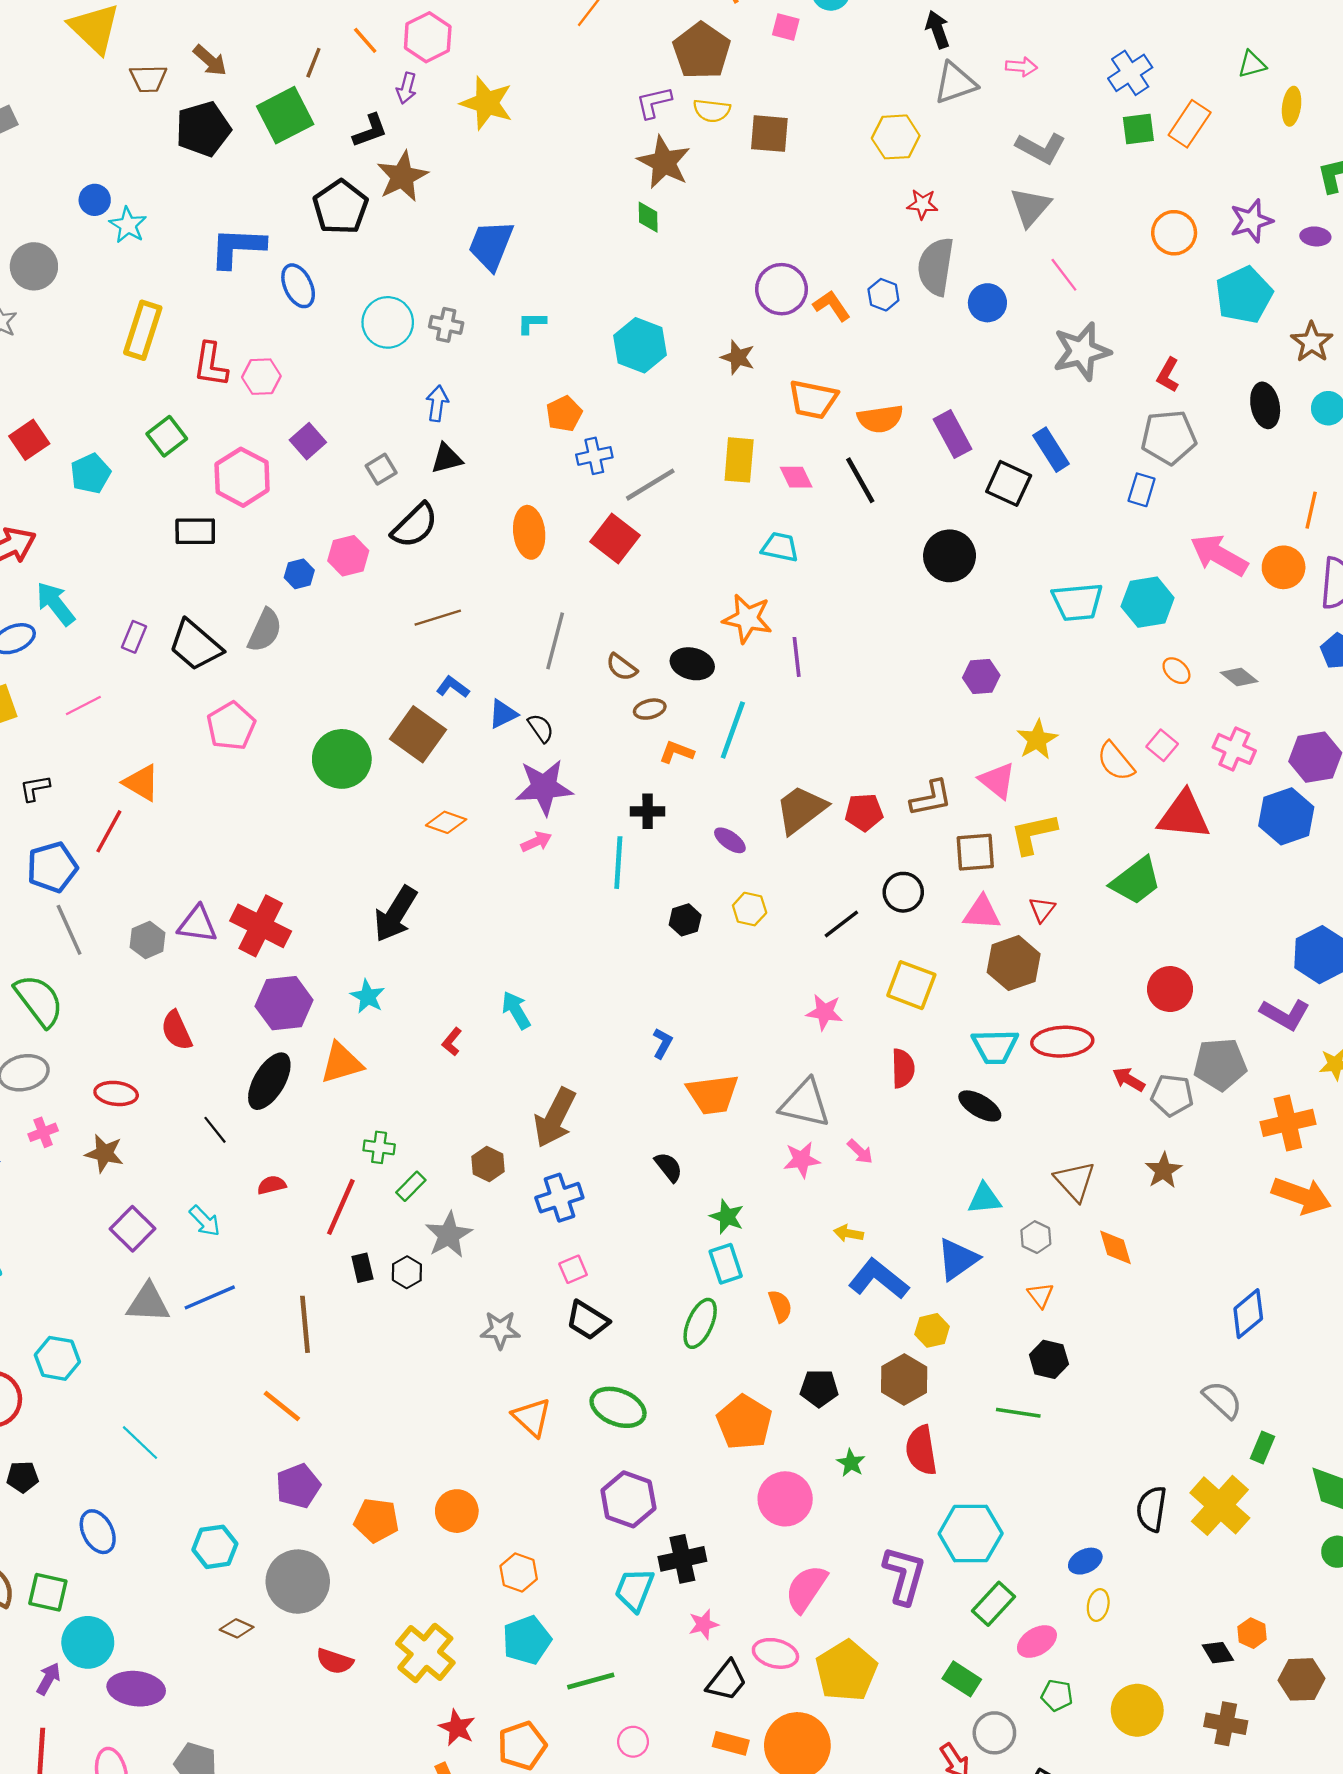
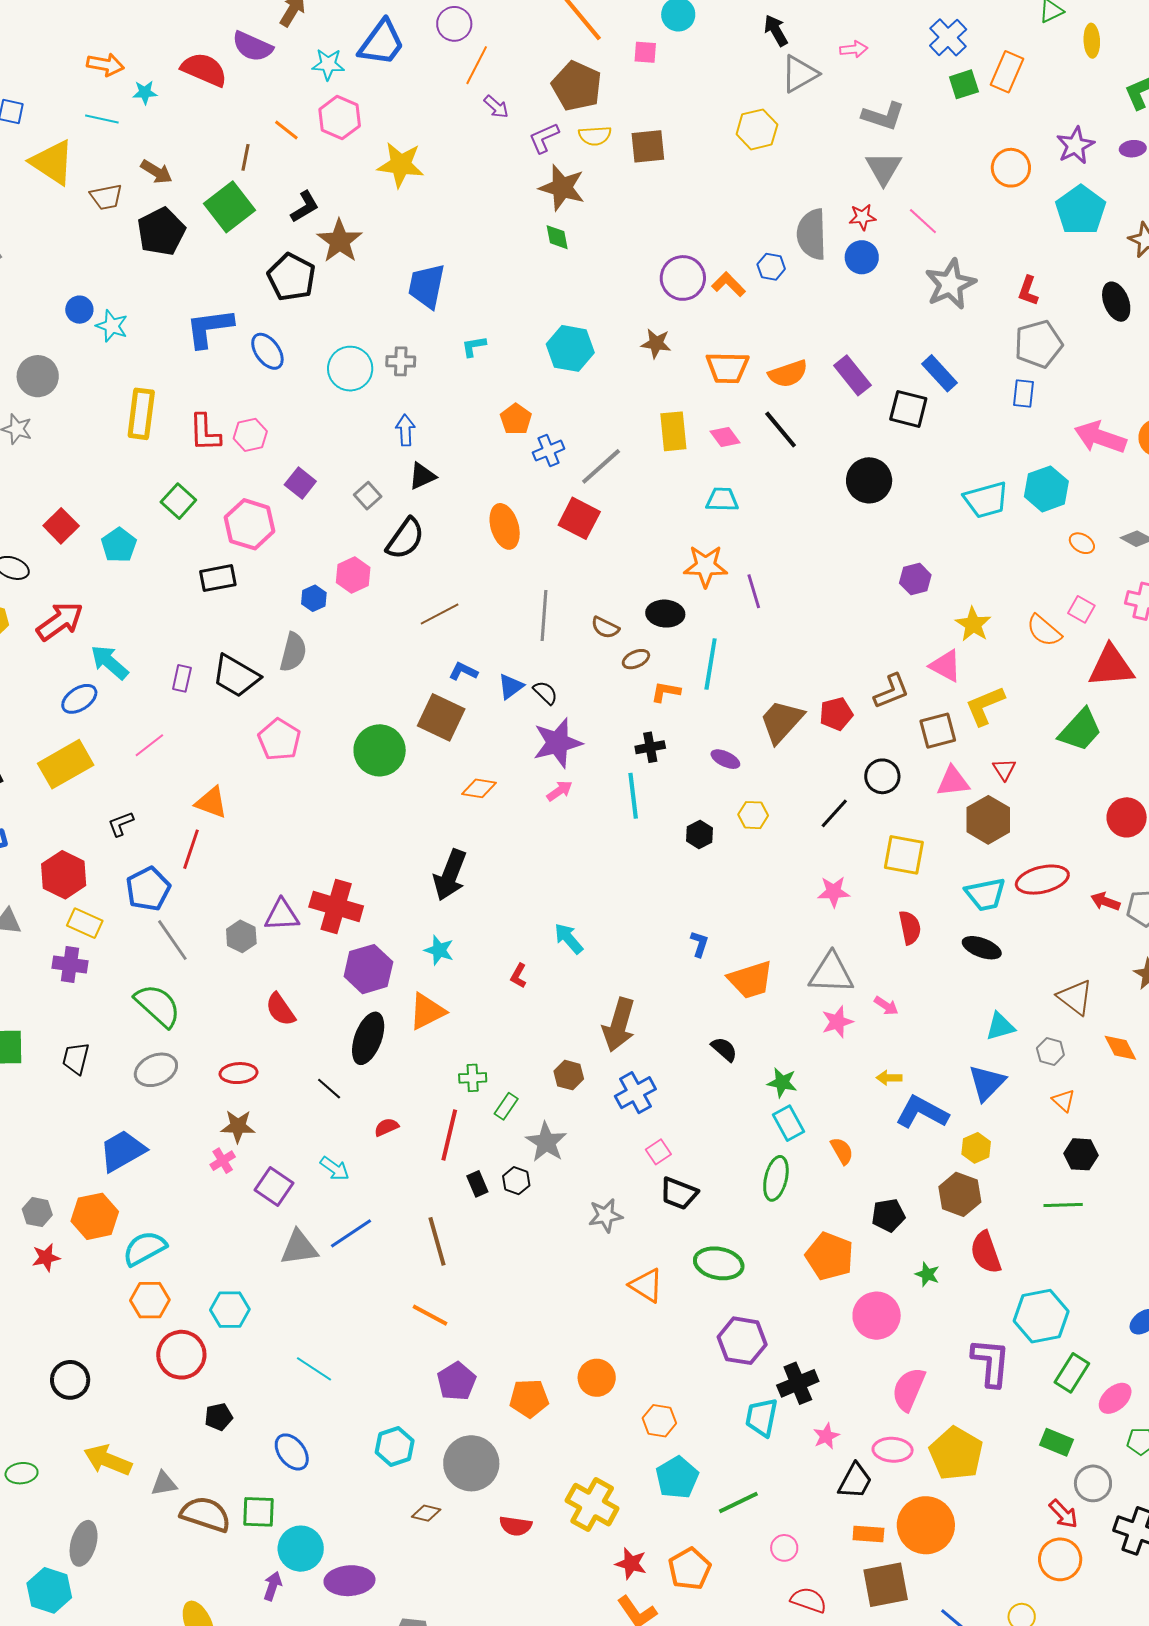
purple arrow: (406, 88) -> (496, 107), moved, turned -52
red star: (922, 204) -> (862, 217), moved
pink cross: (43, 1132) -> (223, 1161), moved

